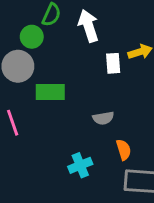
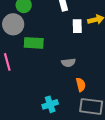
cyan cross: (80, 165) -> (50, 104), moved

